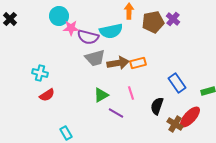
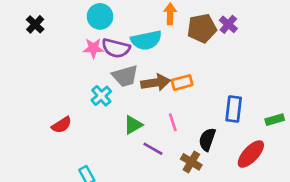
cyan circle: (59, 16) -> (100, 16), moved
black cross: (10, 19) -> (35, 24), moved
pink star: (71, 28) -> (93, 48), moved
cyan cross: (40, 73) -> (101, 96), moved, turned 35
blue rectangle: (177, 83) -> (234, 109), turned 42
brown cross: (175, 124) -> (191, 162), moved

